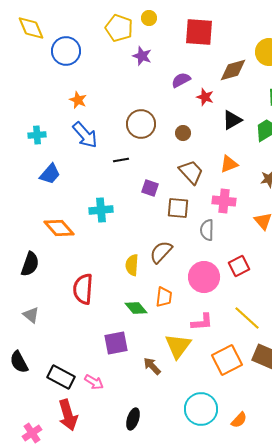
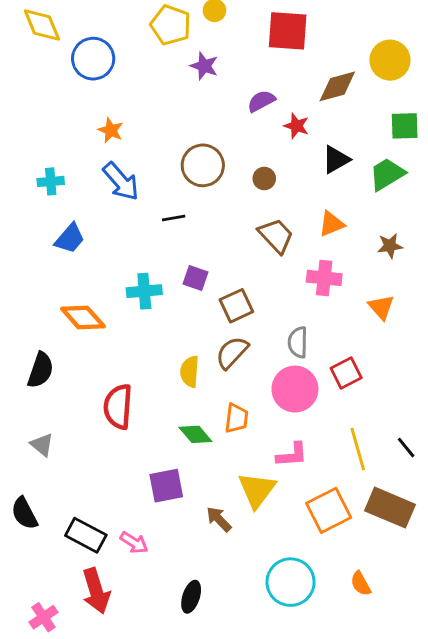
purple square: (150, 188) -> (195, 278), moved
brown square: (178, 208) -> (236, 306), moved, turned -30
gray semicircle: (207, 230) -> (298, 342), moved
yellow line: (247, 318) -> (358, 449), turned 32
orange semicircle: (239, 420) -> (361, 584), moved, turned 108

